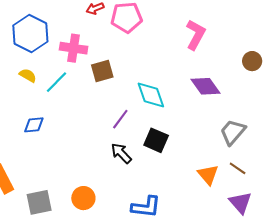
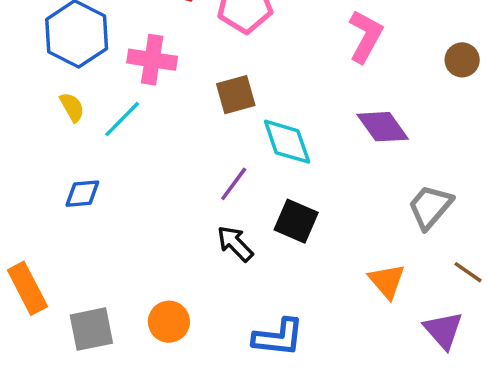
brown circle: (252, 61) -> (462, 60), moved
brown square: (102, 71) -> (236, 95), moved
yellow semicircle: (28, 75) -> (72, 107), turned 30
brown line: (238, 168) -> (468, 272), moved

